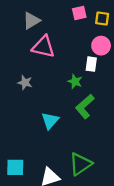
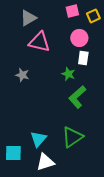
yellow square: (102, 18) -> (93, 16), turned -32
pink circle: (101, 46) -> (79, 38), moved
cyan triangle: (50, 121) -> (38, 139), moved
green triangle: (80, 164) -> (72, 137), moved

